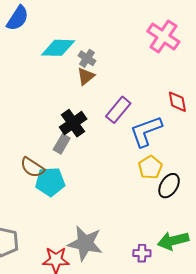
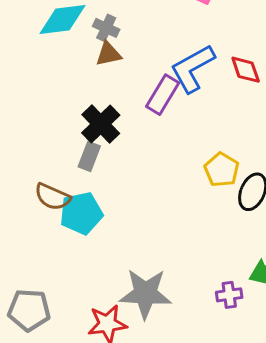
brown triangle: (86, 76) -> (108, 54), turned 36
blue L-shape: (146, 131) -> (193, 68), moved

